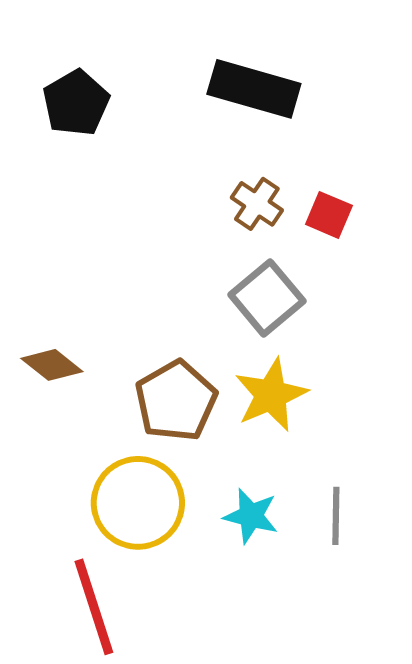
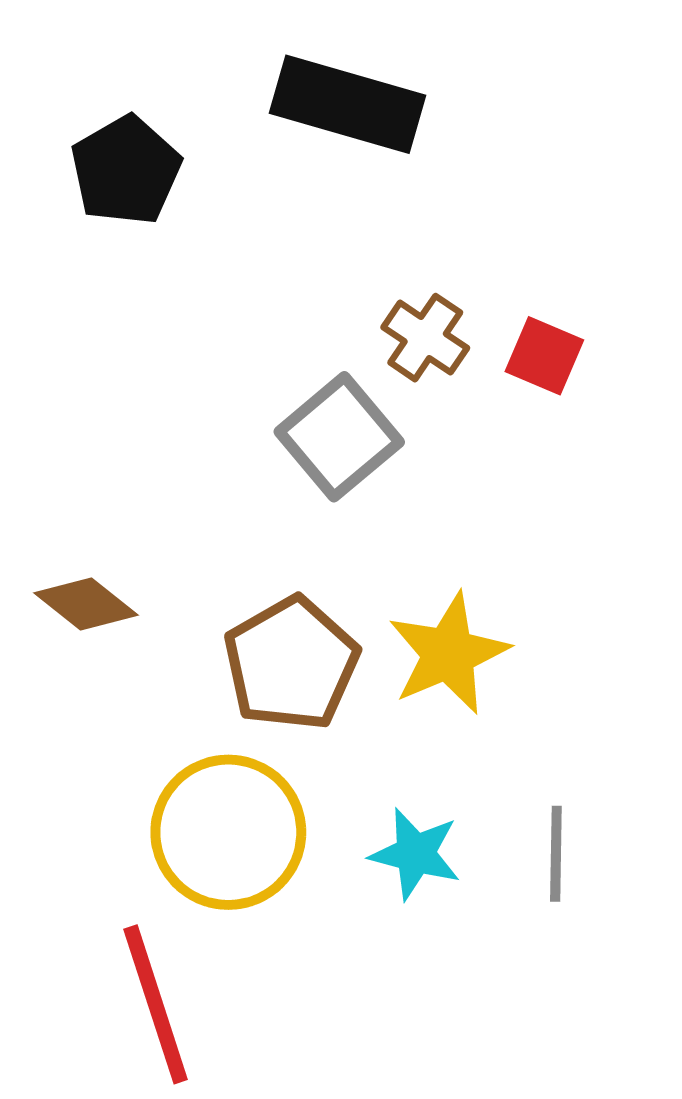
black rectangle: (254, 89) -> (347, 104), moved
gray square: (267, 298) -> (339, 437), moved

